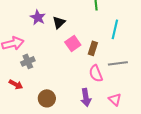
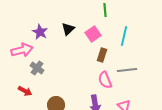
purple star: (38, 17) -> (40, 32), moved
pink square: (73, 43) -> (93, 34), moved
gray cross: (28, 61) -> (37, 68), turned -32

